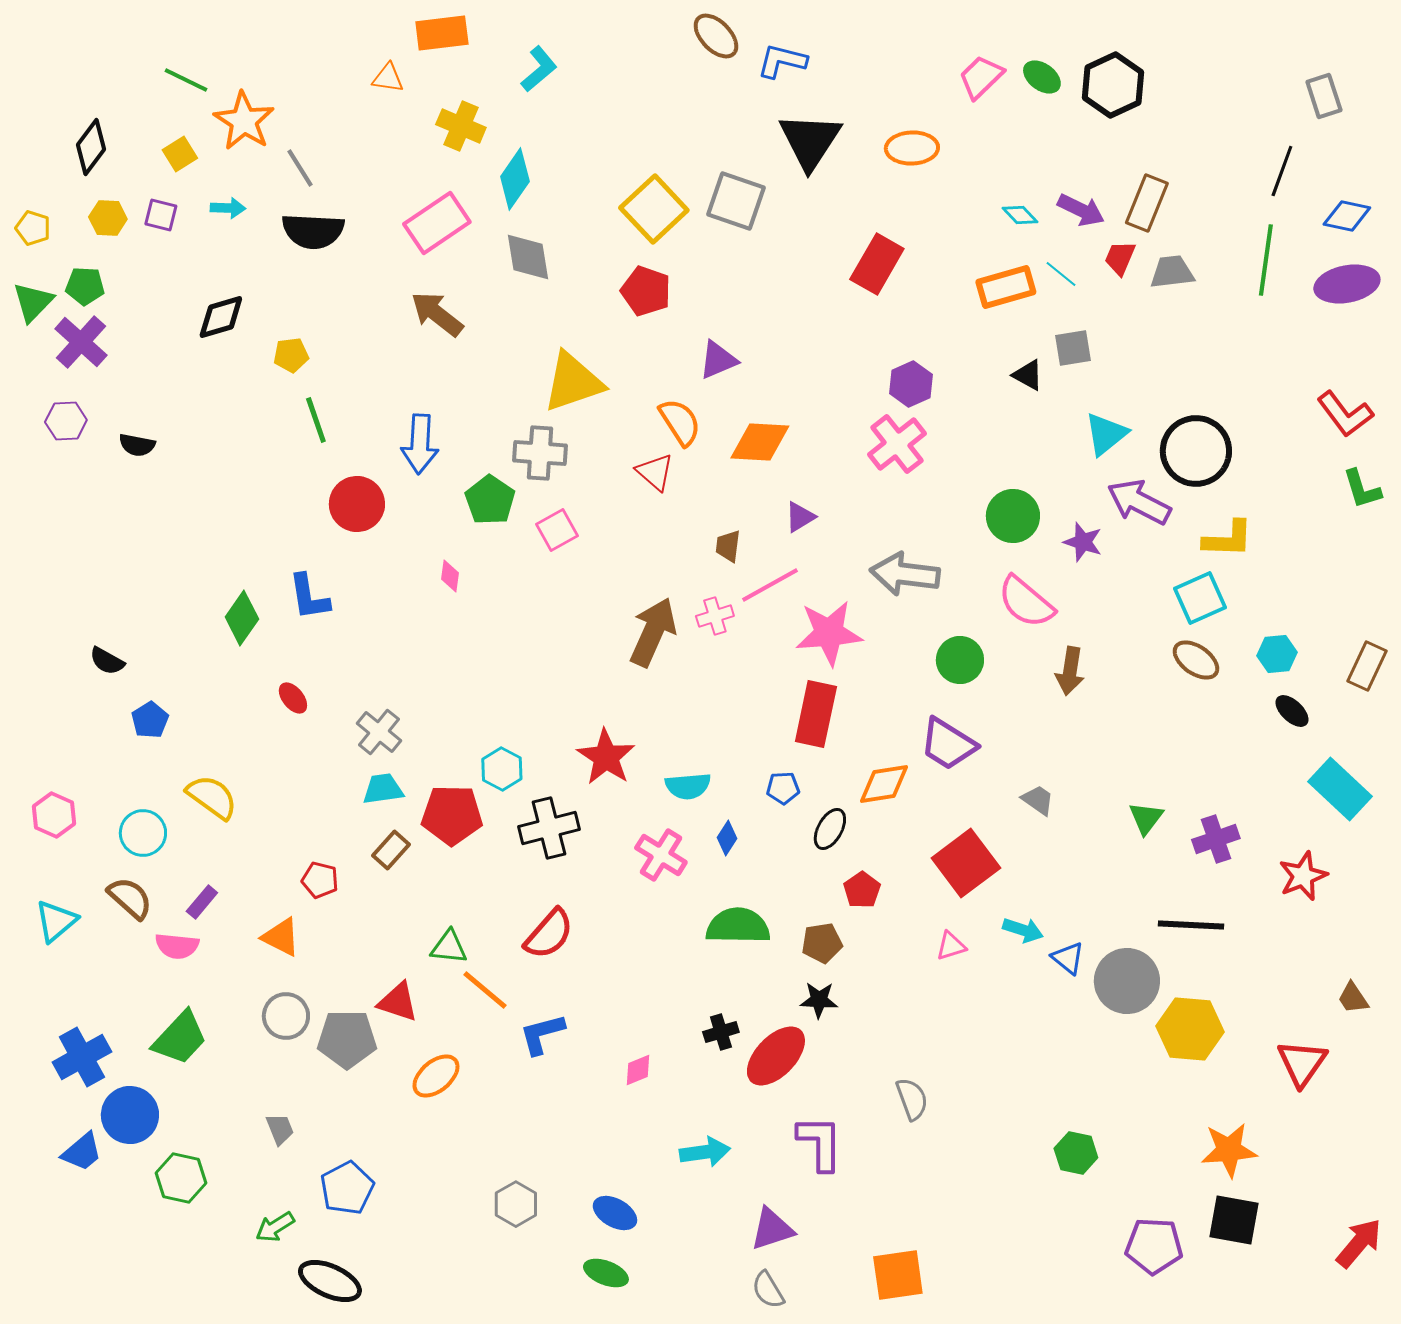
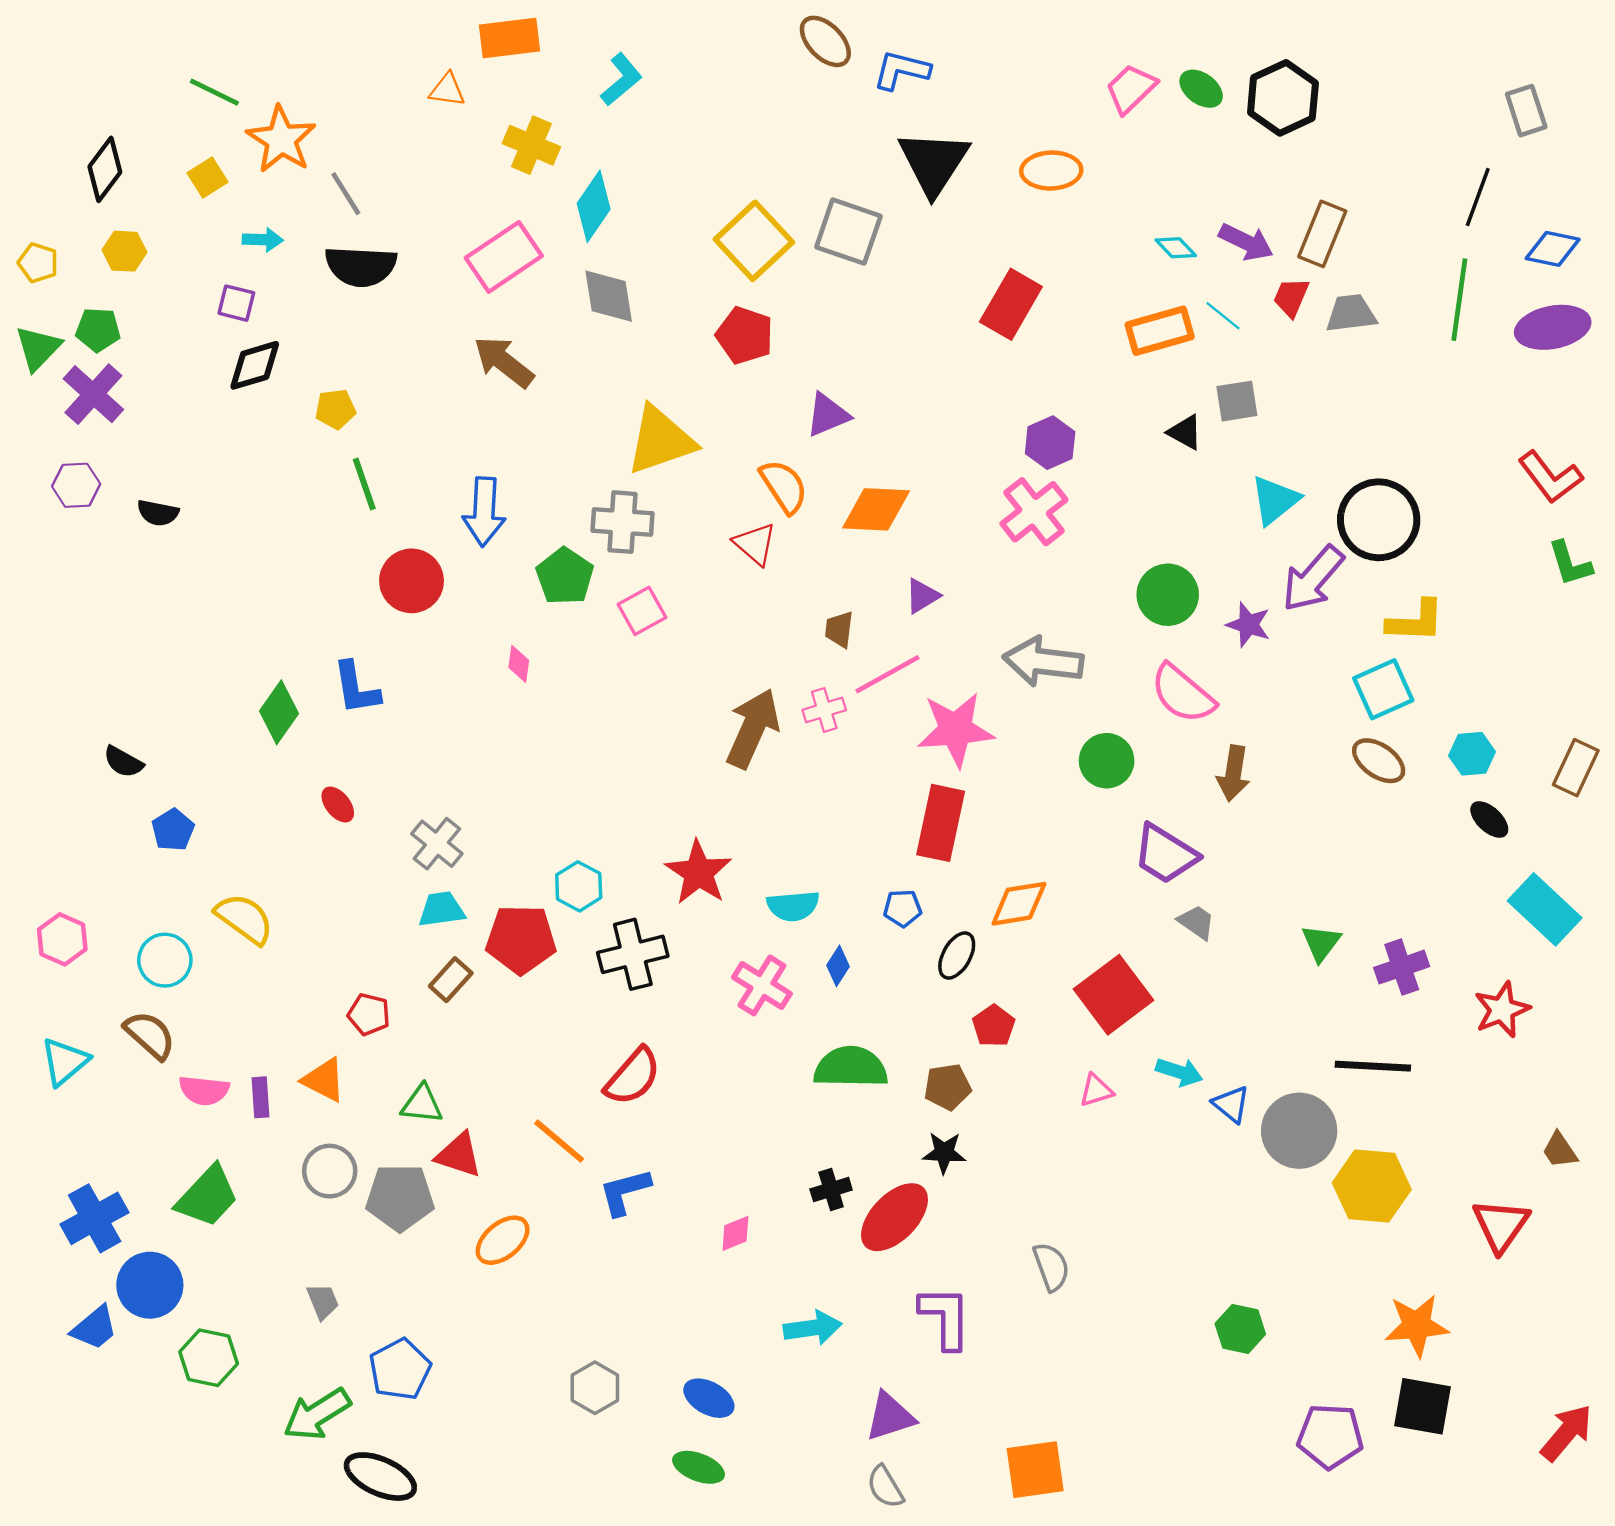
purple square: (161, 215) -> (236, 303), moved
purple arrow: (1139, 502) -> (1313, 579), turned -76
purple trapezoid: (948, 744) -> (1165, 854), moved
purple rectangle: (202, 902) -> (261, 1097), moved, turned -44
green triangle: (449, 947) -> (422, 1104), moved
green arrow: (275, 1227) -> (317, 1414), size x1.5

